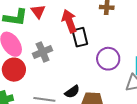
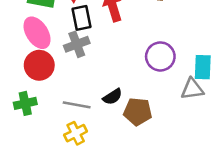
black rectangle: (80, 37) -> (81, 18), moved

